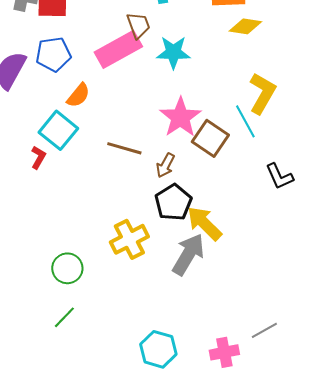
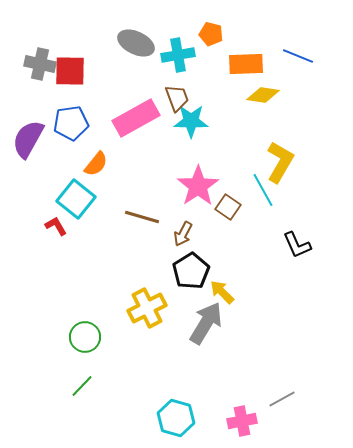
brown trapezoid: (138, 25) -> (177, 98), moved
brown square: (210, 138) -> (228, 207), size x0.7
red L-shape: (38, 157) -> (56, 226), turned -60
yellow arrow: (204, 223) -> (222, 292), size x0.7

